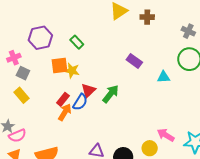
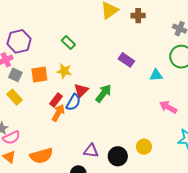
purple hexagon: (40, 38) -> (19, 41), moved
orange square: (59, 65) -> (39, 75), moved
pink arrow: (166, 135) -> (168, 107), moved

